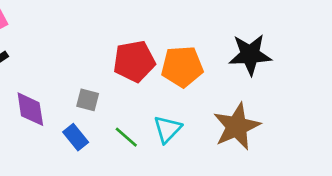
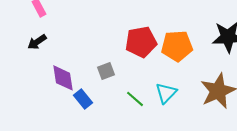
gray square: (88, 100) -> (106, 71), turned -36
blue rectangle: (76, 137) -> (83, 99), moved

